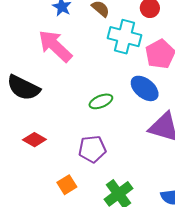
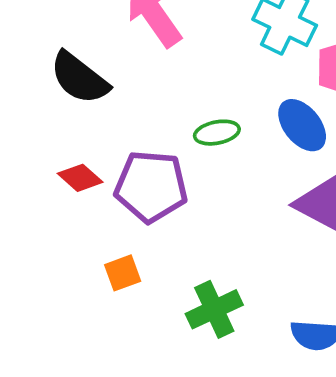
purple pentagon: (92, 149) -> (151, 186), moved, size x1.4

